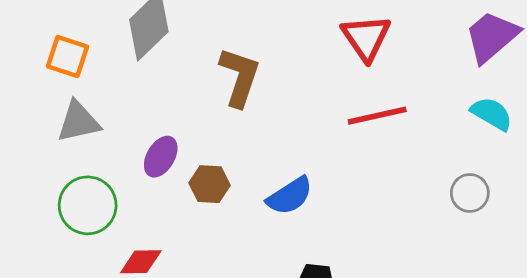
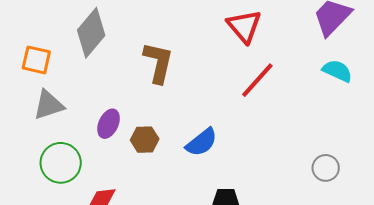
red line: (377, 116) -> (257, 80), turned -30
gray circle: (470, 193) -> (326, 168), moved

